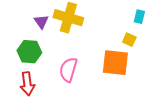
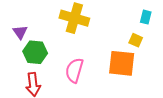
purple triangle: (41, 22) -> (20, 32), moved

